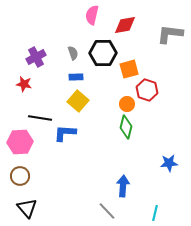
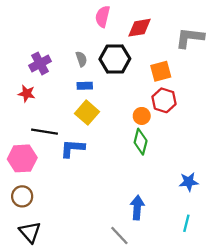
orange square: (129, 69) -> (161, 71), moved
cyan line: (155, 213) -> (186, 223), moved

